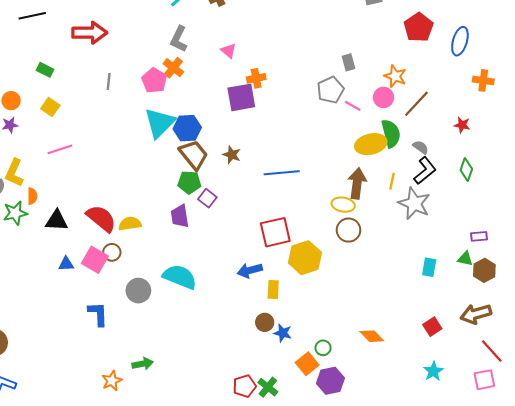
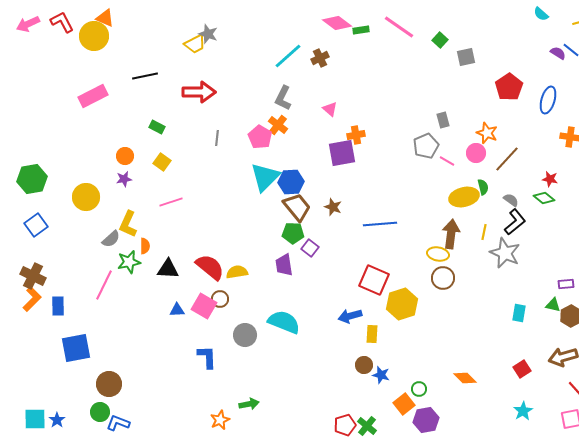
green semicircle: (391, 133) -> (483, 187), size x0.6
green diamond: (466, 170) -> (544, 198), moved, turned -70
red square: (275, 232) -> (374, 280), turned 36

